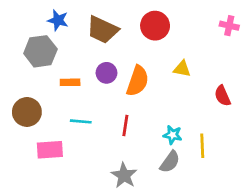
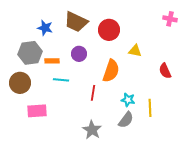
blue star: (58, 20) -> (45, 28), moved
red circle: (155, 26) -> (109, 30), moved
gray hexagon: (40, 51) -> (30, 53), moved
orange semicircle: (138, 81) -> (111, 71), moved
cyan line: (81, 121) -> (61, 80), moved

